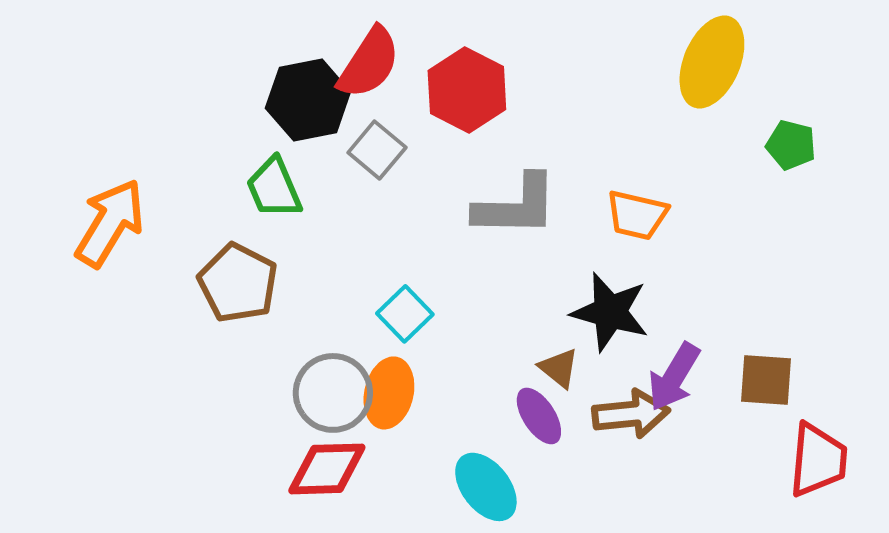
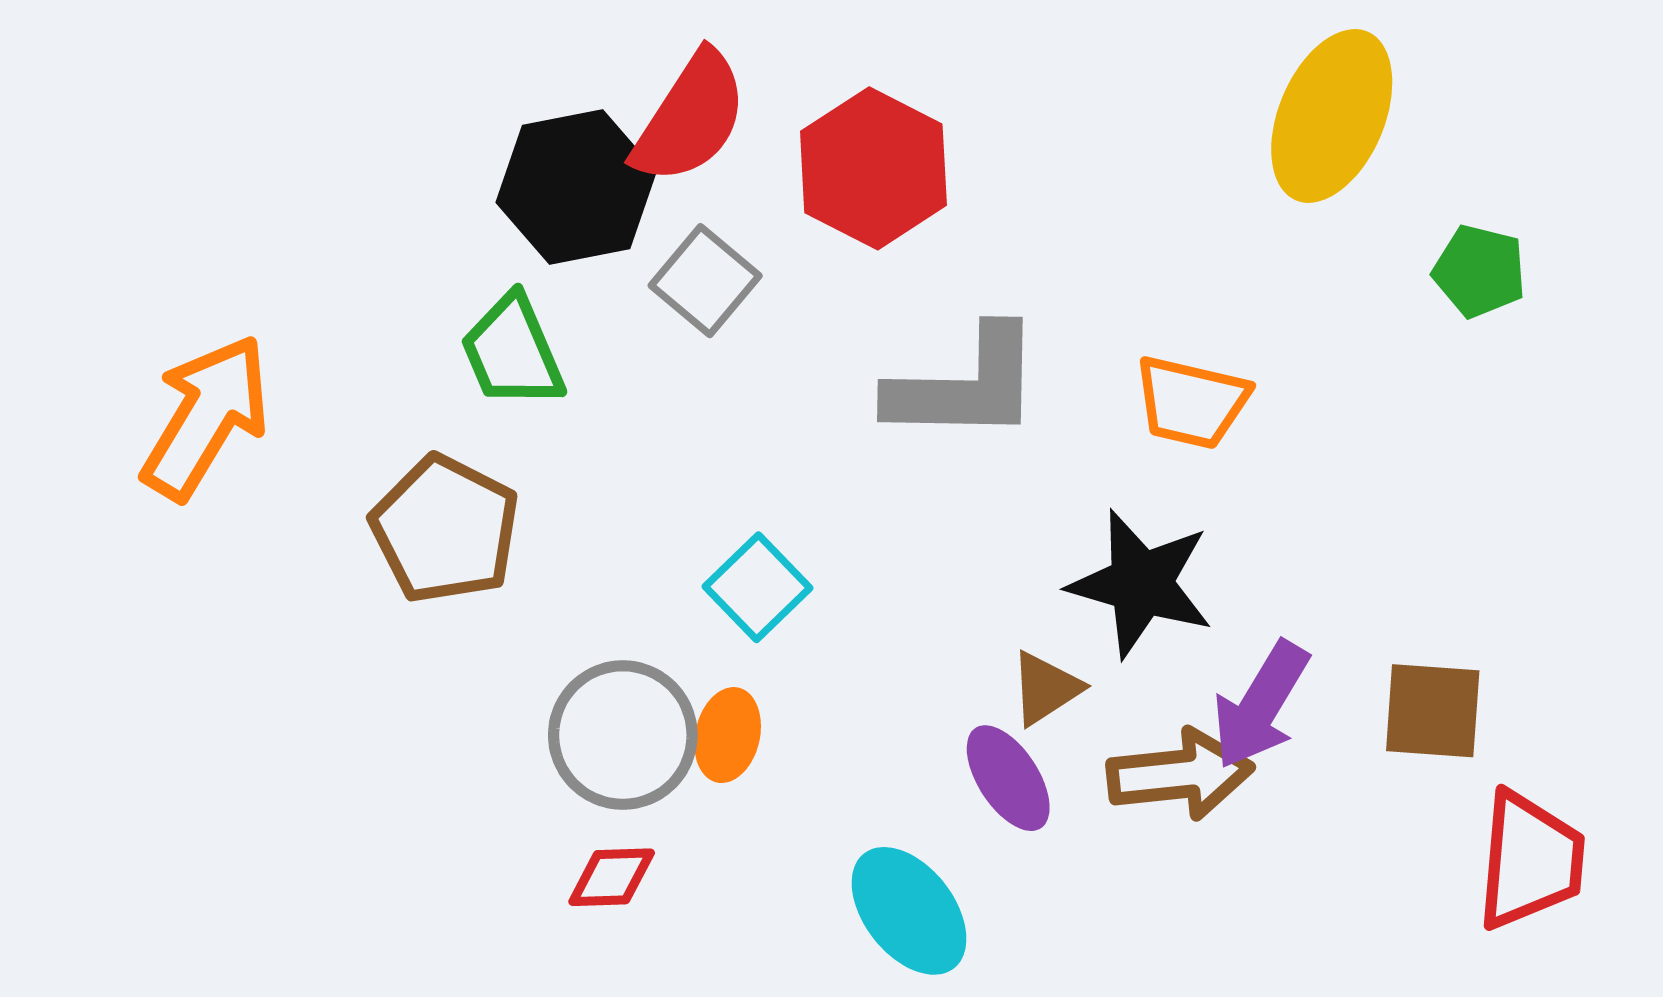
brown triangle: (559, 368) -> (1046, 688), turned 48
orange ellipse: (389, 393) -> (728, 735), size x0.7
red diamond: (327, 469) -> (612, 877), size x0.6

